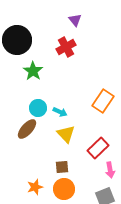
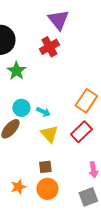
purple triangle: (75, 20) -> (58, 20), size x1.6
red rectangle: (98, 148) -> (81, 132), moved

